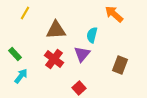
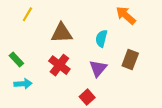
purple triangle: (82, 54) -> (98, 68), moved
brown rectangle: (120, 65) -> (130, 60), moved
cyan arrow: (21, 76) -> (23, 84), turned 49

